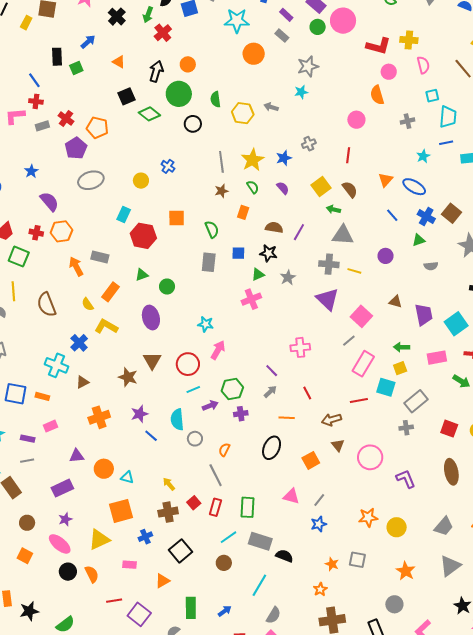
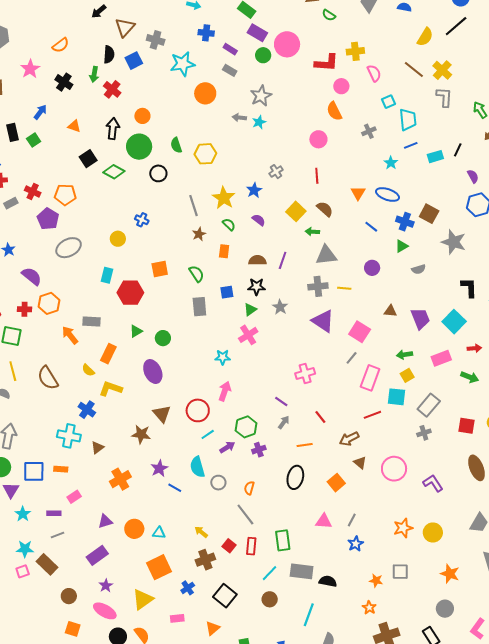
gray arrow: (271, 107) -> (239, 117), moved
cyan star: (206, 324) -> (223, 357), moved

